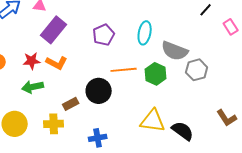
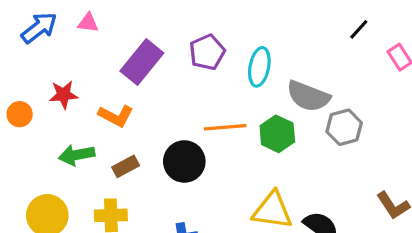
purple rectangle: (54, 30) -> (142, 62), moved
purple pentagon: (104, 35) -> (207, 52), moved
red star: (32, 61) -> (64, 95), moved
brown rectangle: (71, 104) -> (126, 166), moved

